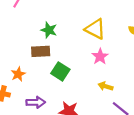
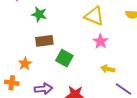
green star: (49, 30) -> (39, 14), moved

